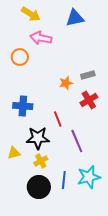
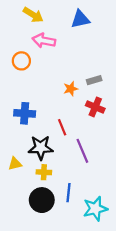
red cross: (89, 100) -> (95, 107), turned -36
yellow cross: (41, 161) -> (44, 172), turned 32
cyan star: (89, 177) -> (95, 209), moved

